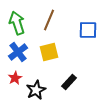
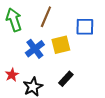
blue cross: (18, 52) -> (35, 49), moved
yellow square: (49, 52) -> (61, 45), moved

